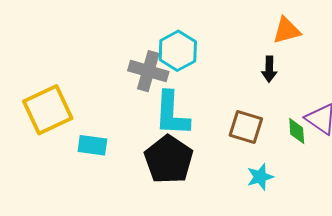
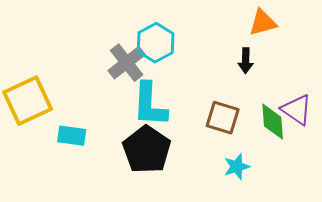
gray cross: (148, 71) -> (127, 63), turned 36
green diamond: (297, 131) -> (273, 122), size x1.4

